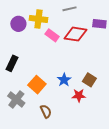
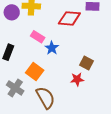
pink rectangle: (52, 35) -> (38, 37), moved
blue star: (64, 80) -> (52, 48), moved
brown semicircle: (46, 111) -> (45, 98), size x1.6

